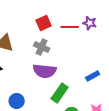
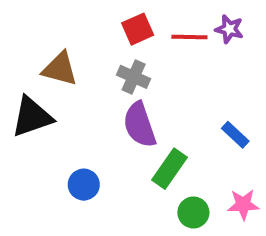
purple semicircle: (45, 71) -> (140, 125), turned 65
blue rectangle: (93, 76) -> (235, 135), turned 72

